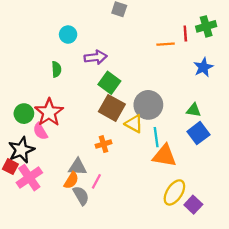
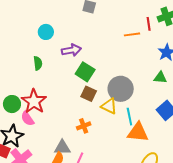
brown square: (112, 108) -> (89, 94), size x0.7
green triangle: (194, 110) -> (160, 78), moved

